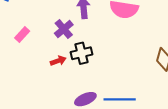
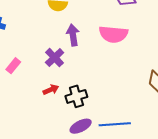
black cross: (81, 53) -> (76, 96), moved

